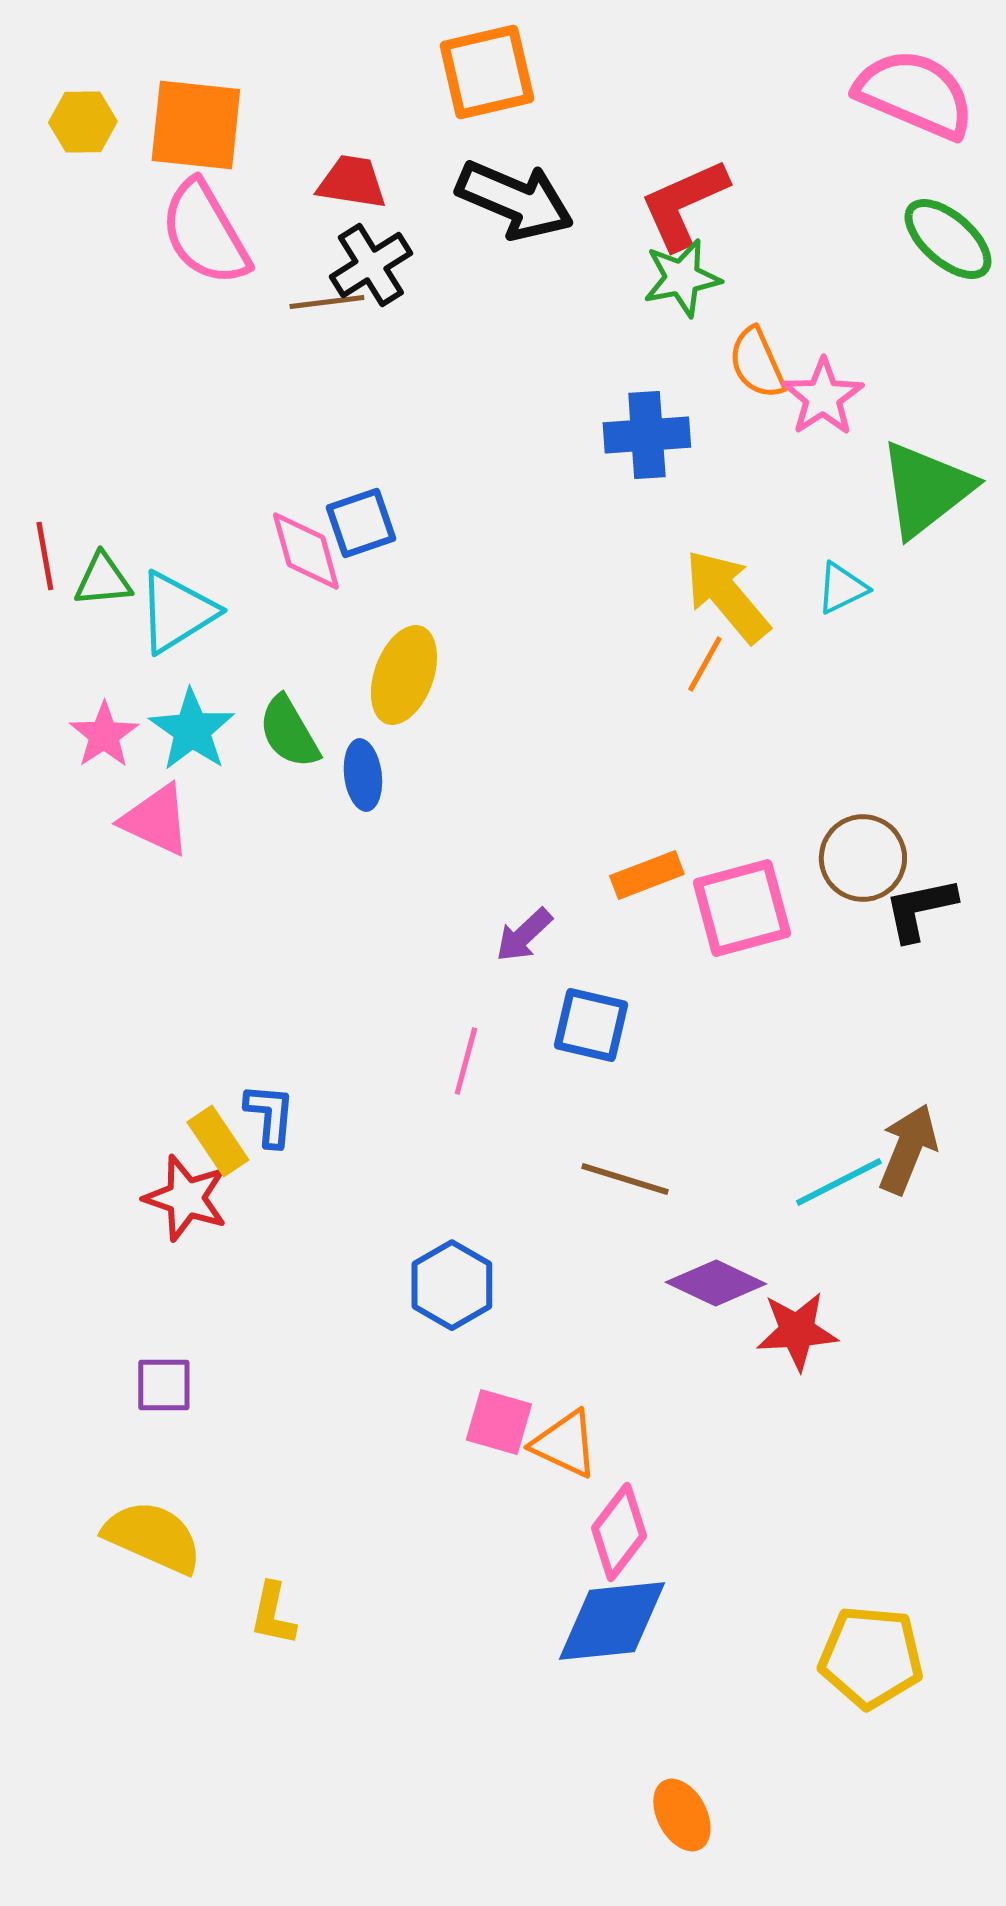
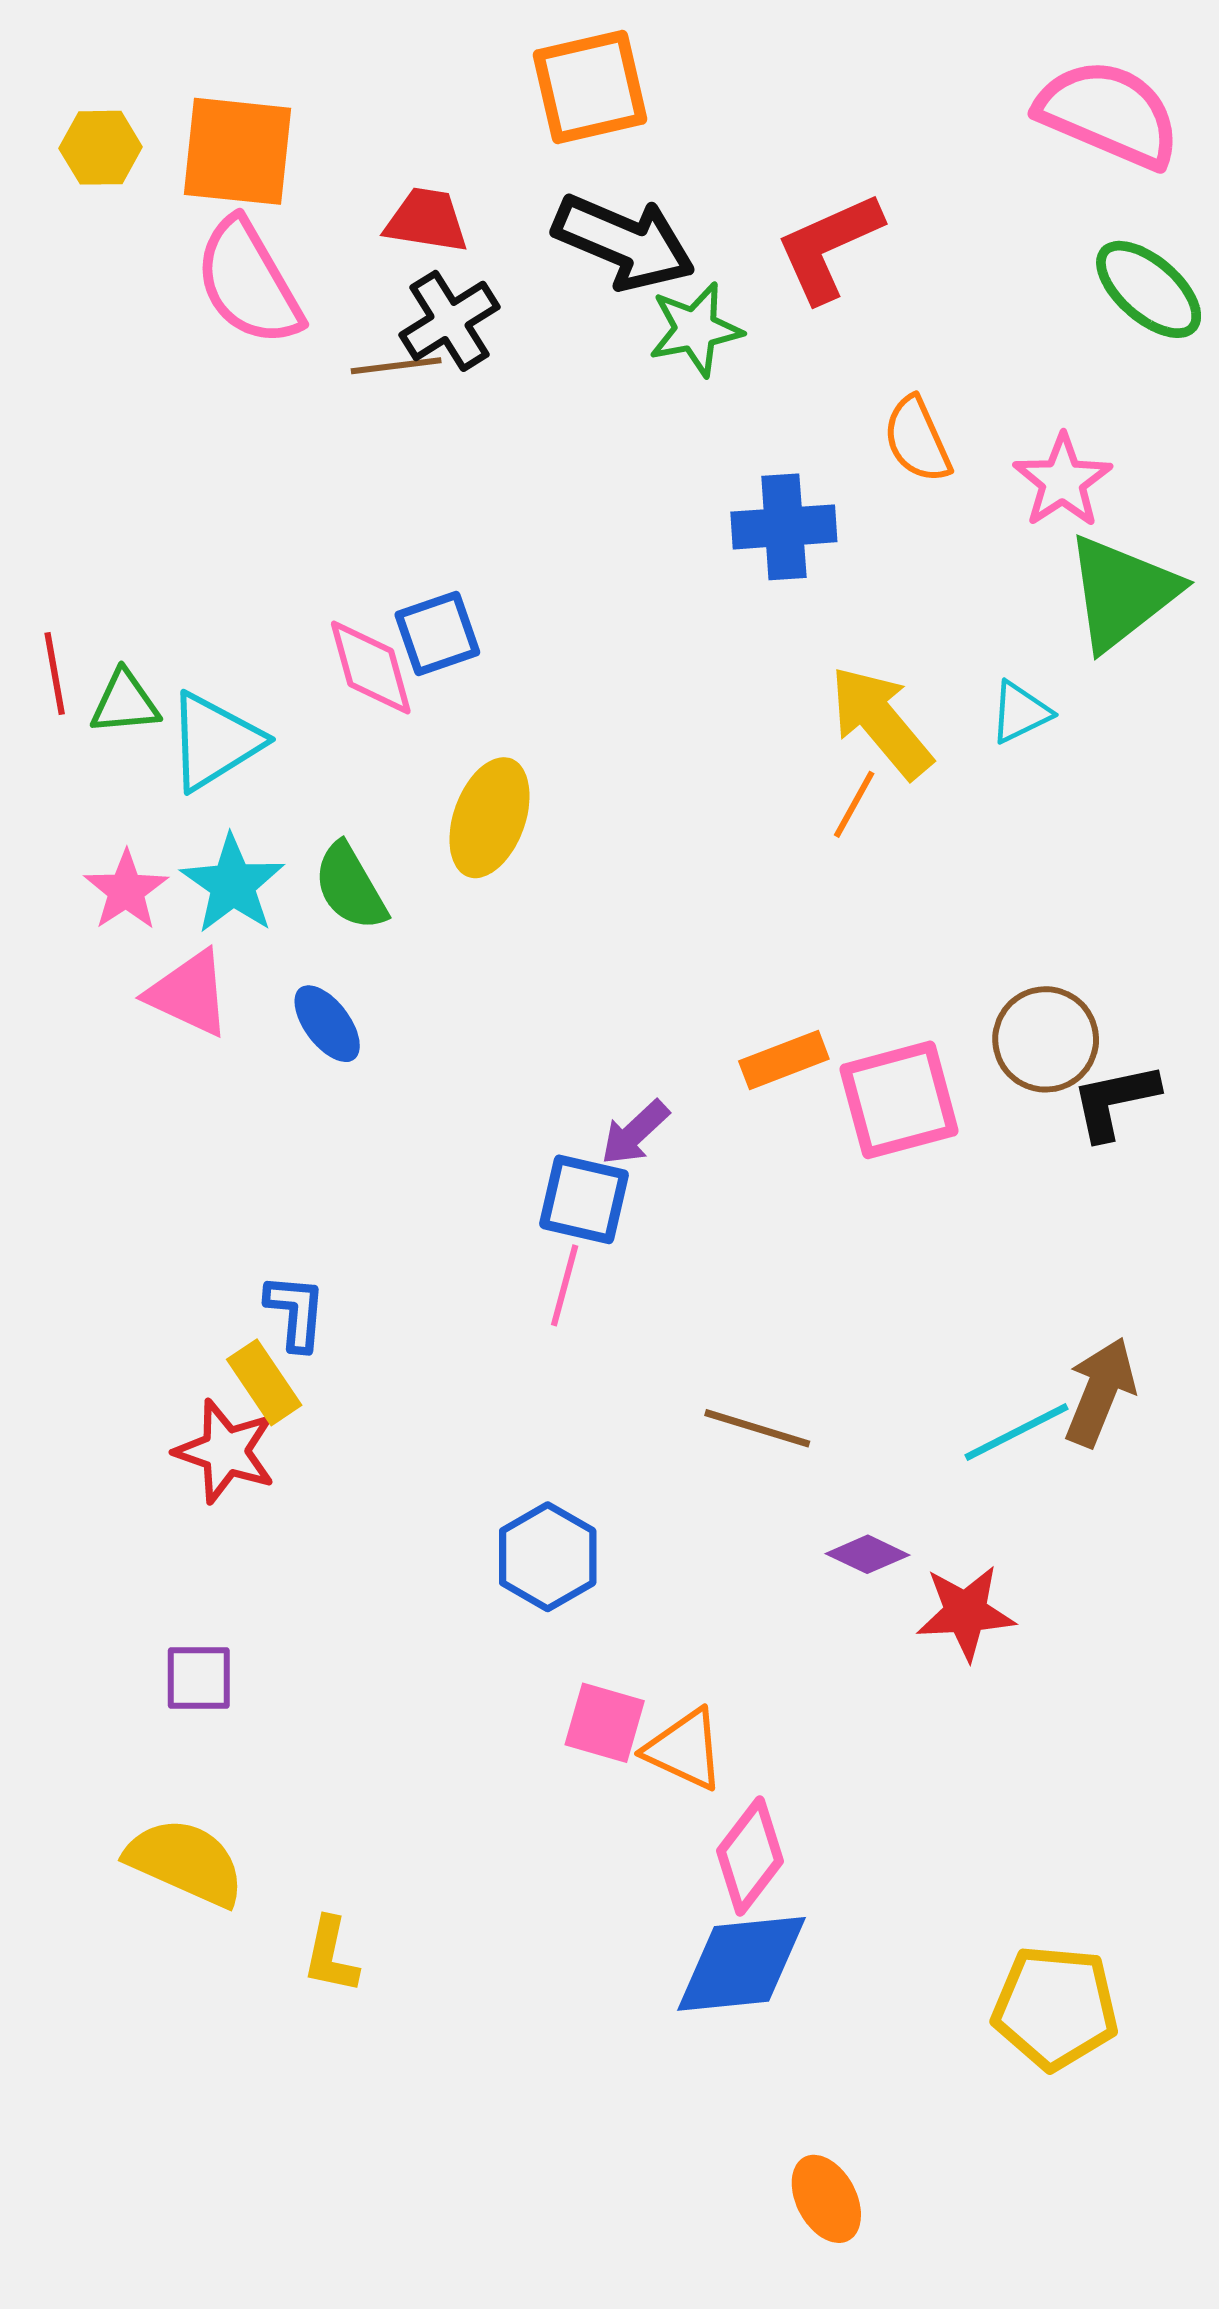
green star: (682, 278) -> (695, 329), moved
pink star: (823, 397) -> (1063, 481), moved
blue ellipse: (363, 775) -> (327, 1024), moved, turned -30
blue square: (591, 1025) -> (584, 1199), moved
blue L-shape: (270, 1115) -> (296, 1312), moved
purple diamond: (716, 1283) -> (868, 1554), size x0.7

